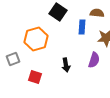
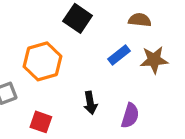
blue rectangle: (82, 27) -> (119, 55), moved, turned 48
purple semicircle: (94, 60) -> (130, 116), moved

